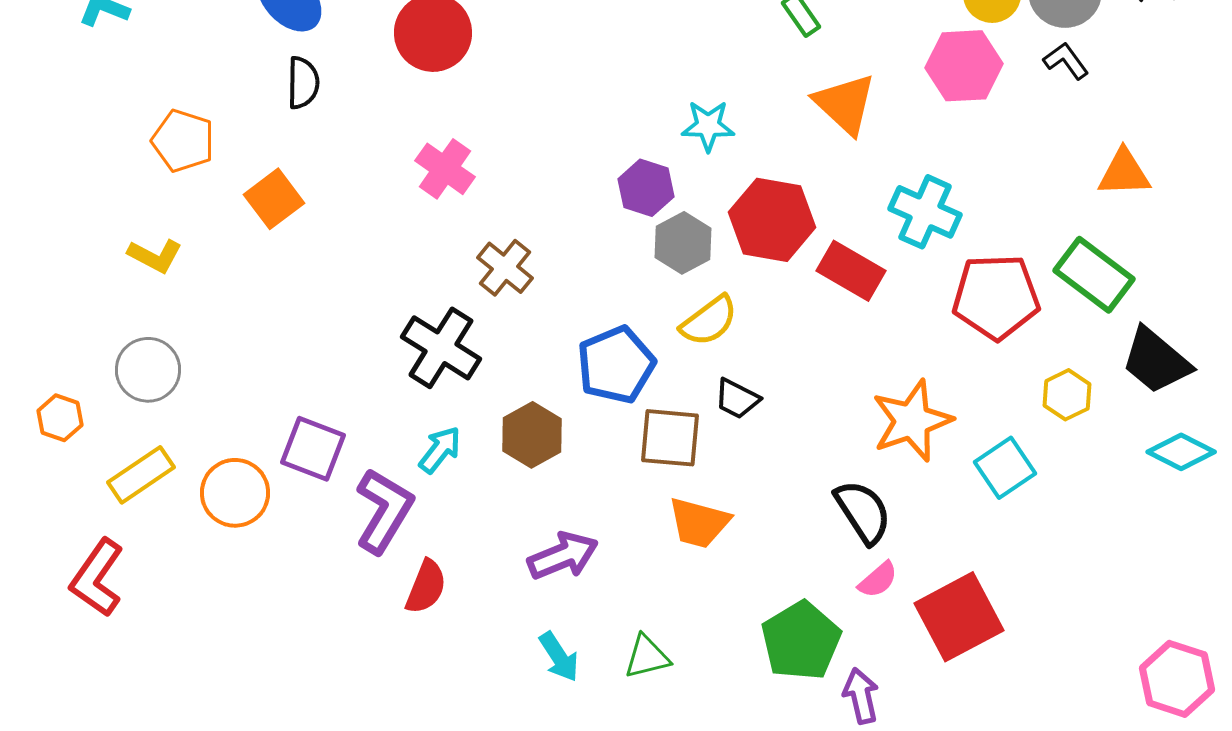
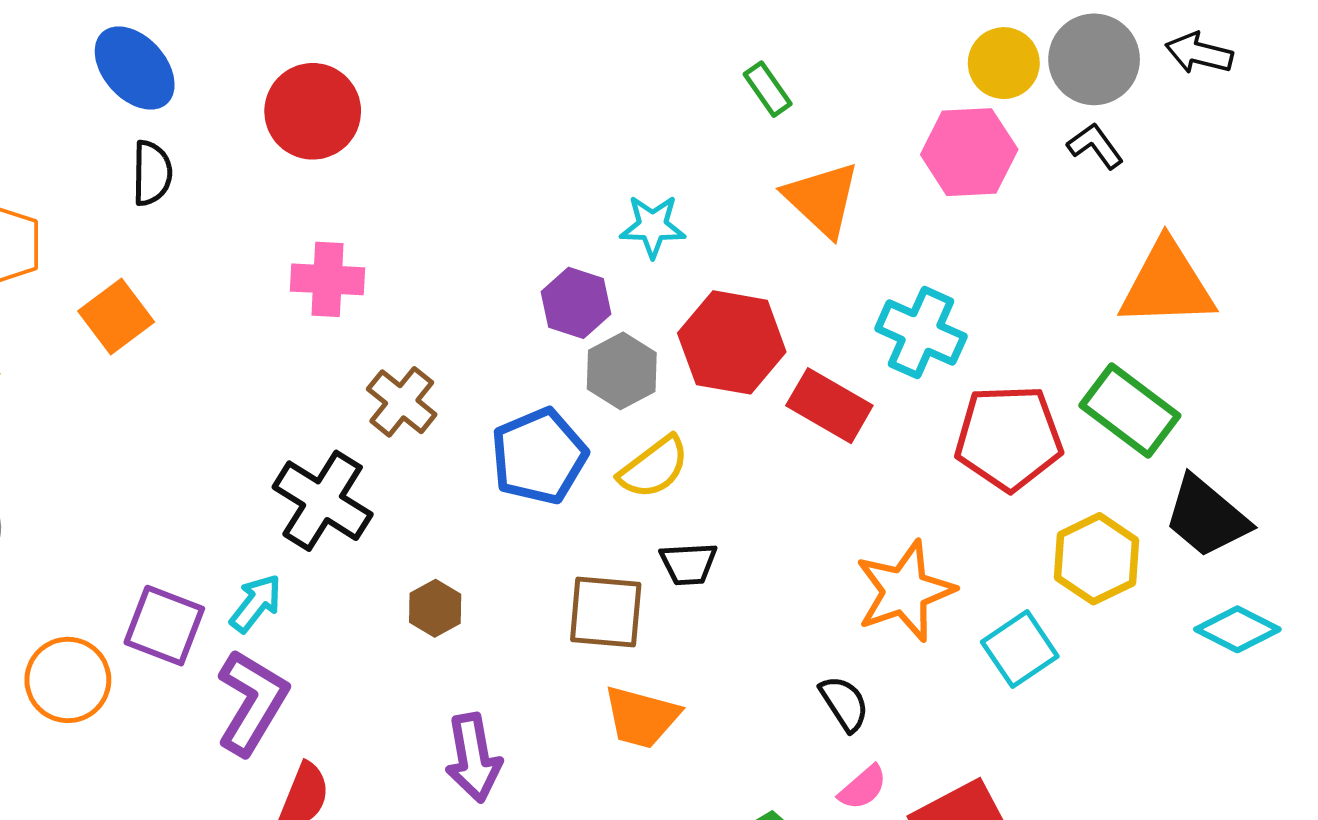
pink cross: (445, 169) -> (328, 279), turned -32
orange triangle: (1124, 173) -> (1167, 284), size x1.5
blue pentagon: (616, 365) -> (539, 456), moved
yellow hexagon: (1067, 395) -> (1096, 559), size x1.4
black trapezoid: (737, 399) -> (689, 564), turned -30
brown hexagon: (532, 435) -> (435, 608), size x0.7
cyan arrow: (440, 450) -> (256, 603), moved
black semicircle: (863, 512) -> (844, 703), size x0.7
purple arrow: (563, 556) -> (473, 758), turned 102

